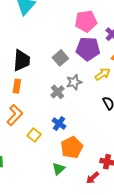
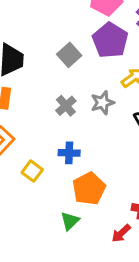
purple pentagon: (88, 49) -> (110, 40), turned 30
gray star: (74, 82) -> (102, 103), moved
blue cross: (59, 123) -> (69, 153), turned -32

